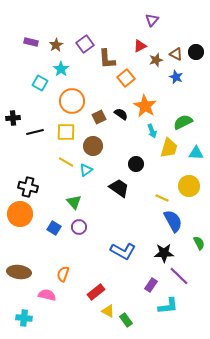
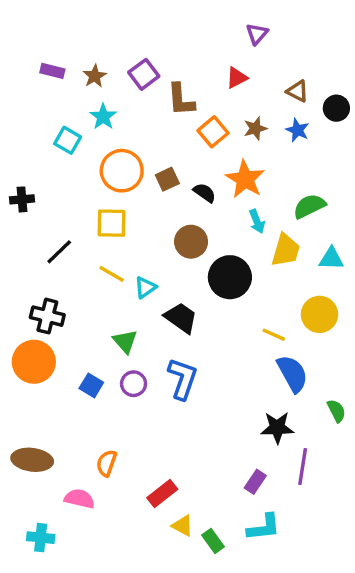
black circle: (196, 52) -> (336, 108), moved
brown star: (156, 60) -> (255, 128), moved
brown square: (99, 117) -> (167, 179), moved
black line: (35, 132) -> (59, 252), moved, turned -30
brown circle: (93, 146) -> (191, 242), moved
black circle: (136, 164) -> (230, 277), size x1.6
black trapezoid: (119, 188) -> (181, 318), moved
blue L-shape: (123, 251) -> (183, 379), moved, turned -100
purple line: (179, 276) -> (303, 467), turned 55
cyan L-shape: (168, 306) -> (264, 527), moved

